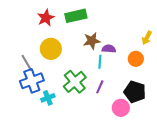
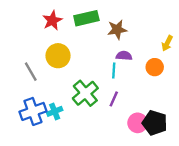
brown star: (92, 41) -> (117, 30), moved
blue cross: (32, 81) -> (33, 111), moved
black pentagon: (135, 92) -> (155, 123), moved

